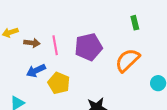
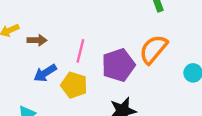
pink line: (55, 45) -> (80, 51), moved, turned 30
purple pentagon: (88, 47) -> (118, 65), moved

